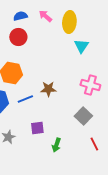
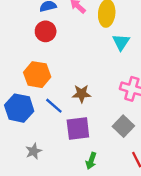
blue line: (25, 99) -> (54, 106), turned 63
purple square: (37, 128) -> (78, 128), moved, size x1.5

